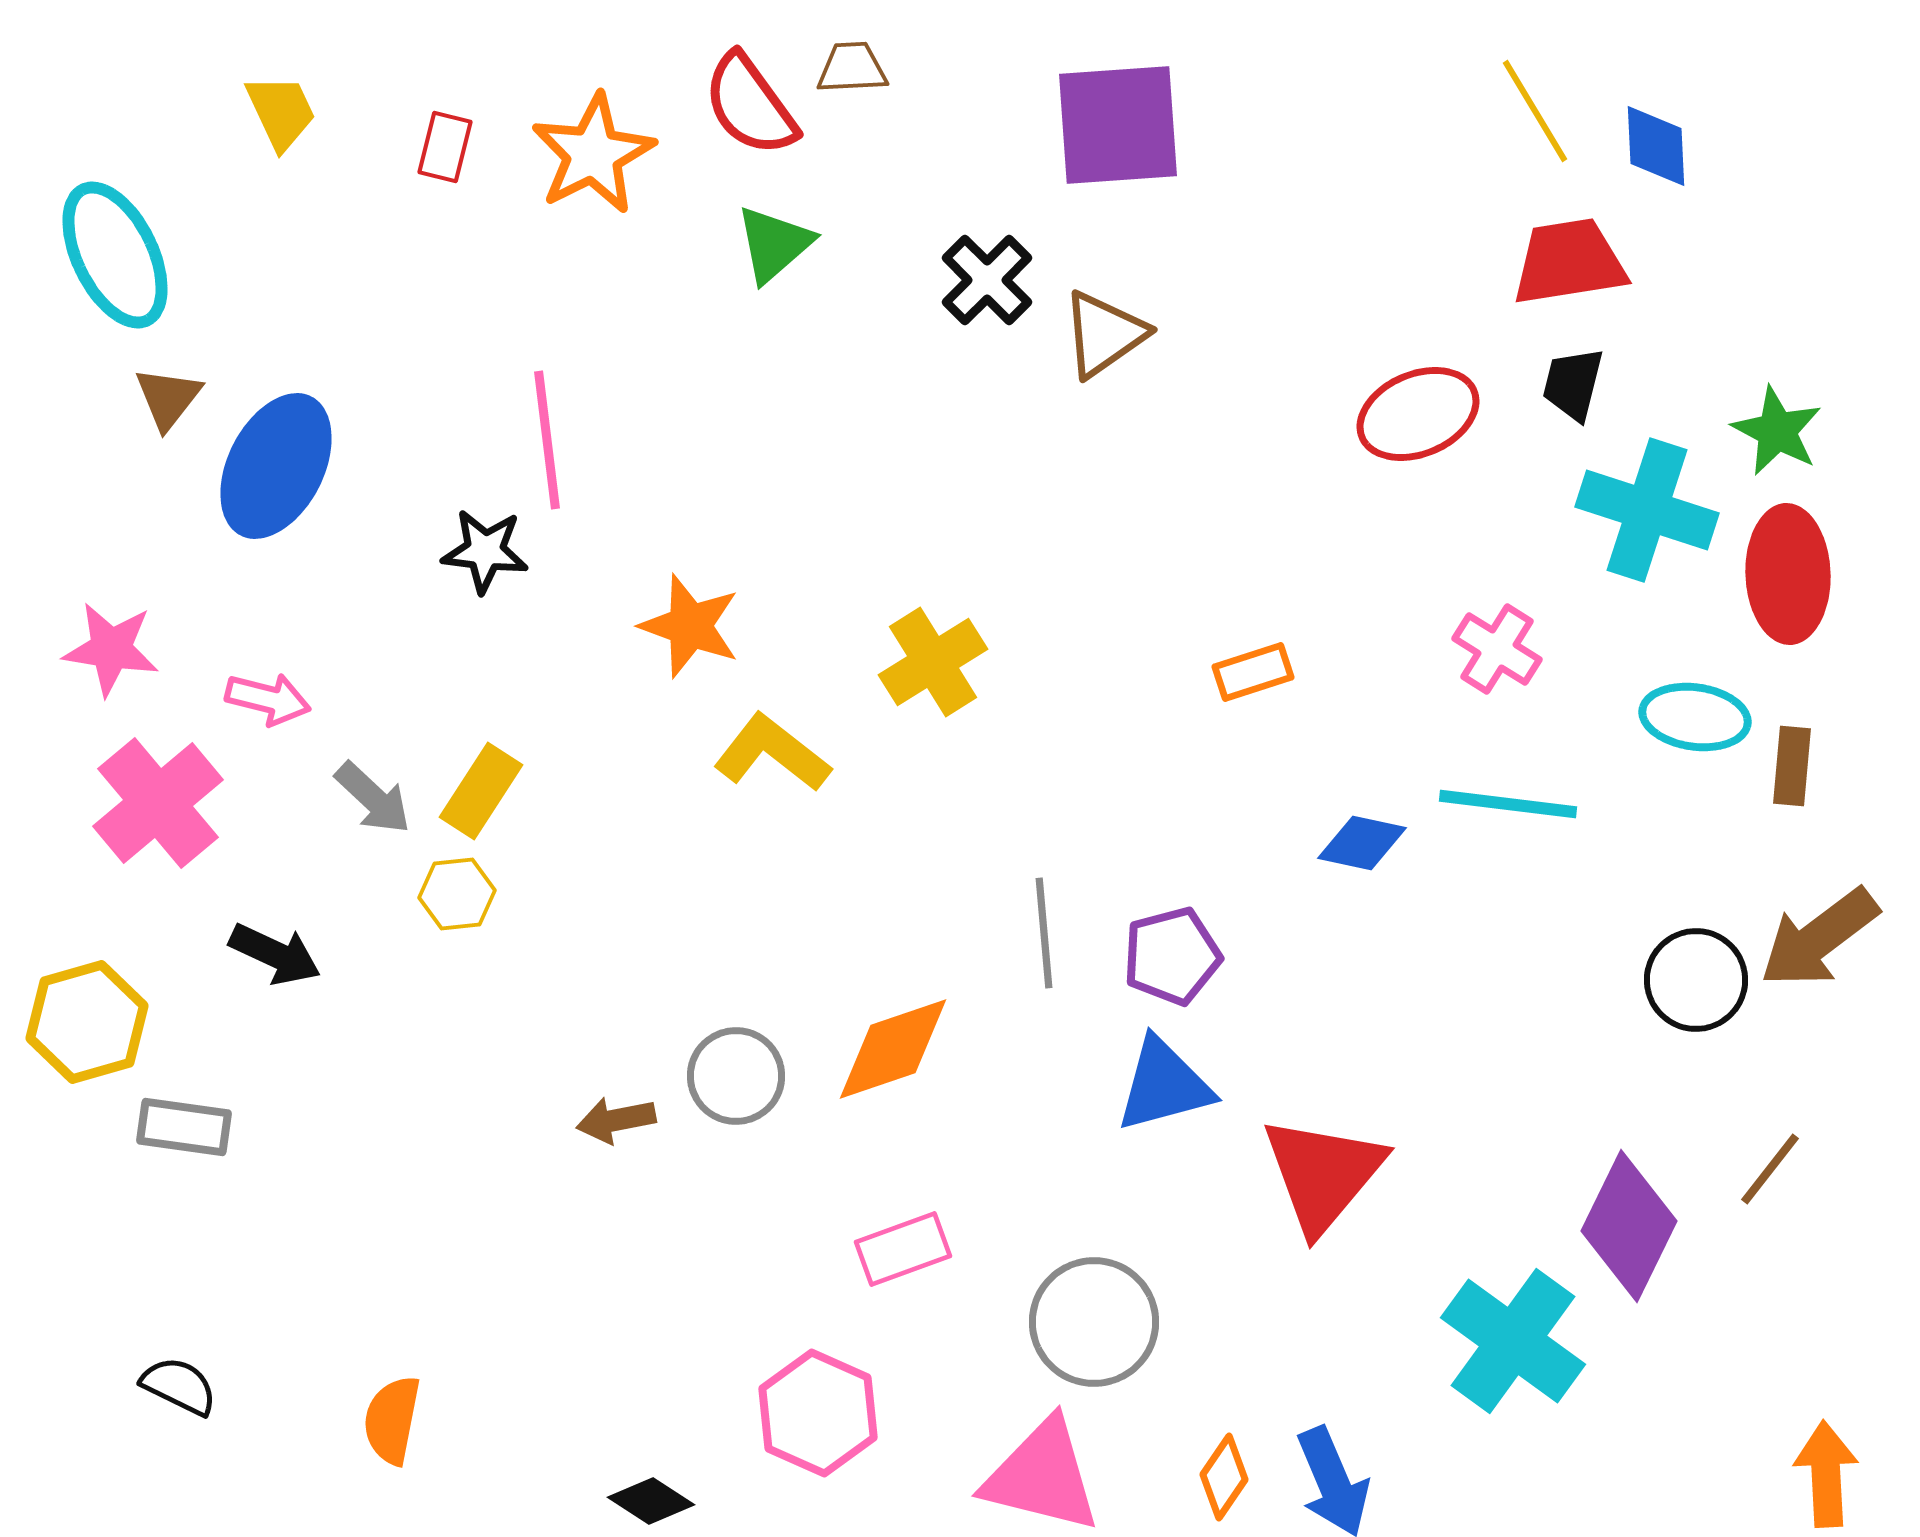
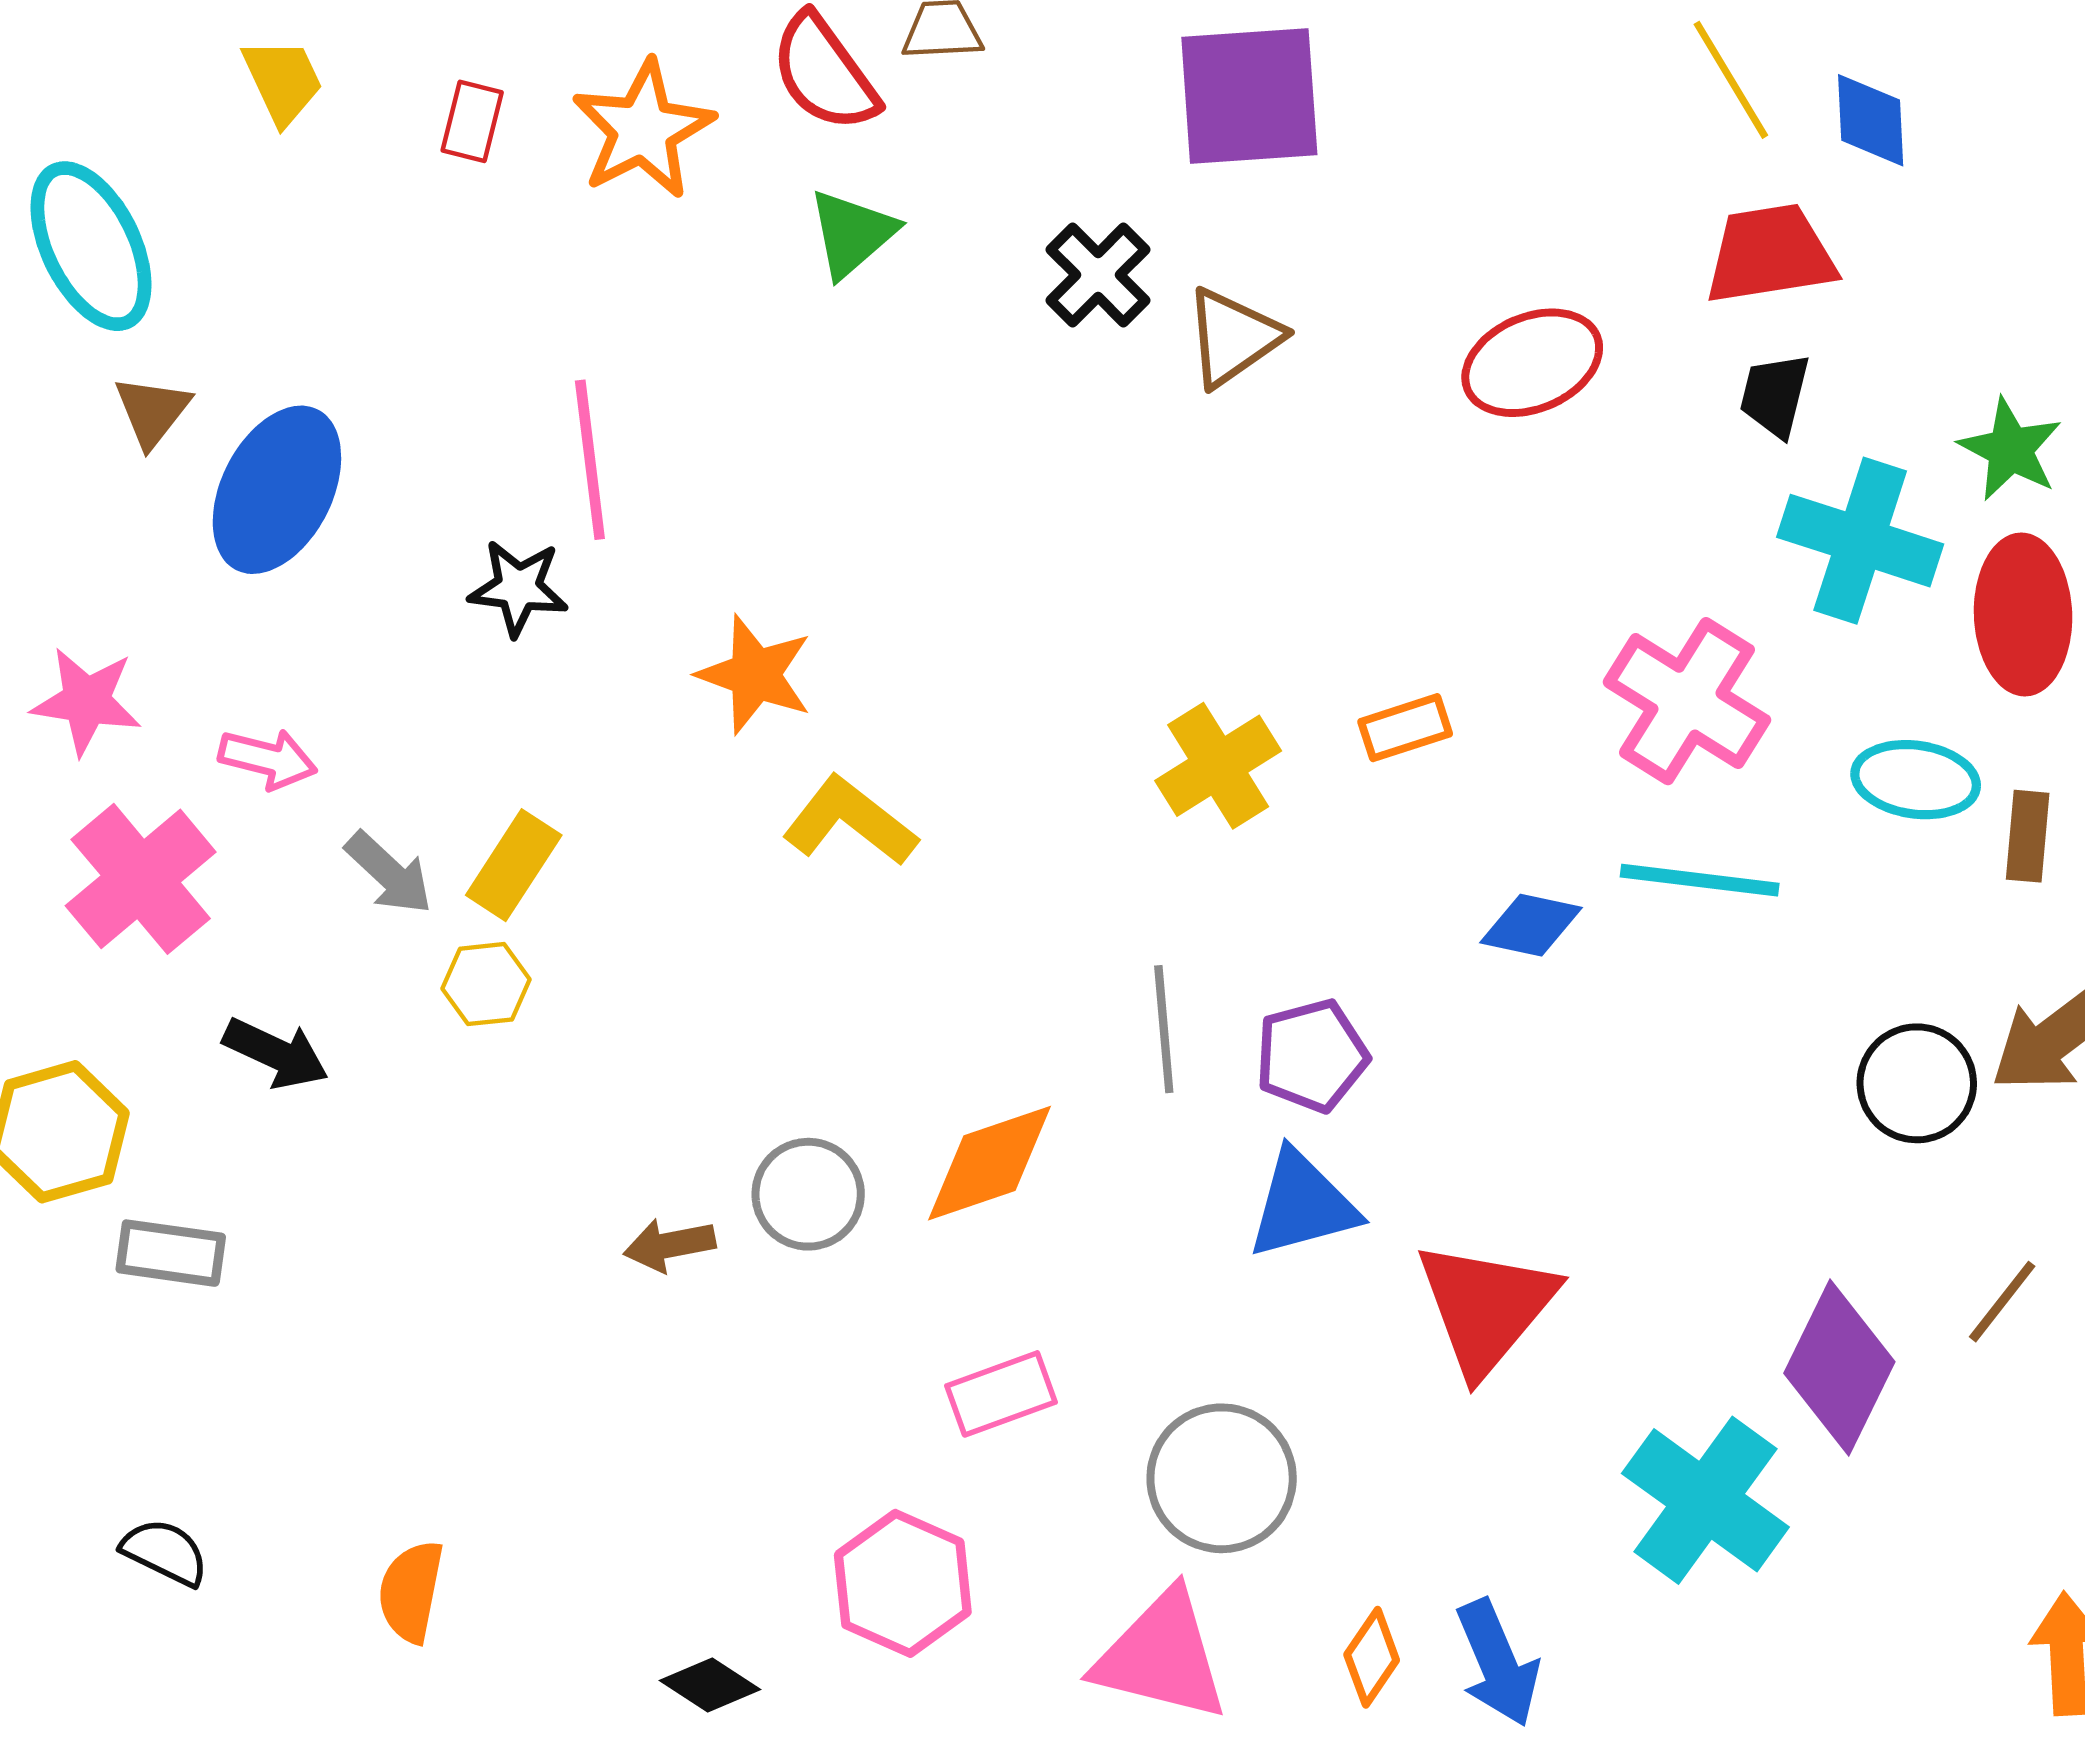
red ellipse: (1418, 414) -> (1532, 363), moved
pink cross: (1497, 649) -> (1687, 701), size x1.6
yellow cross: (933, 662) -> (1218, 766), moved

